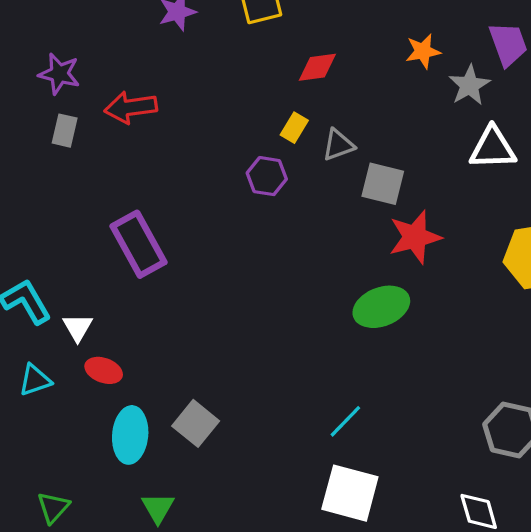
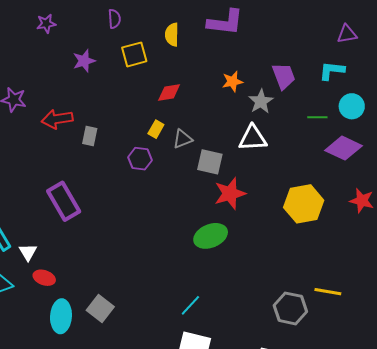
gray rectangle: (65, 131) -> (90, 136), moved
white triangle: (493, 148) -> (253, 138), moved

